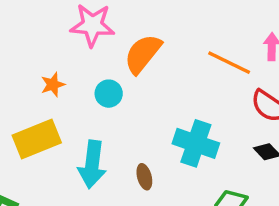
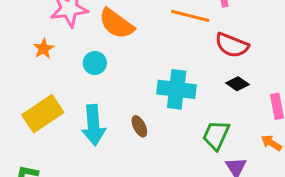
orange semicircle: (143, 54) -> (116, 24), turned -81
orange star: (53, 85) -> (44, 49), moved

